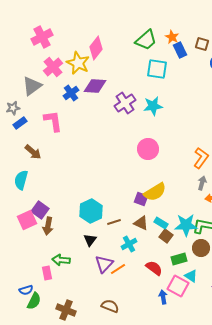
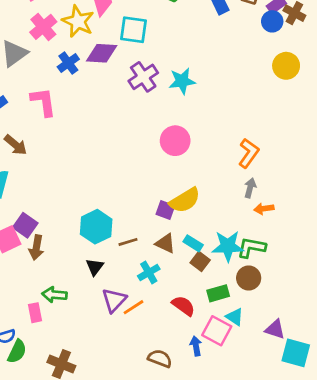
cyan square: (157, 69) -> (134, 30), moved
brown semicircle: (110, 306) -> (160, 358), moved

